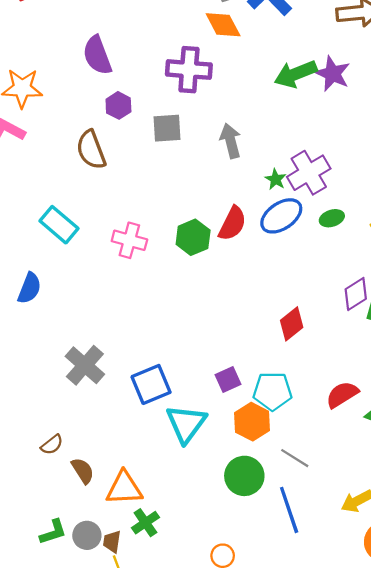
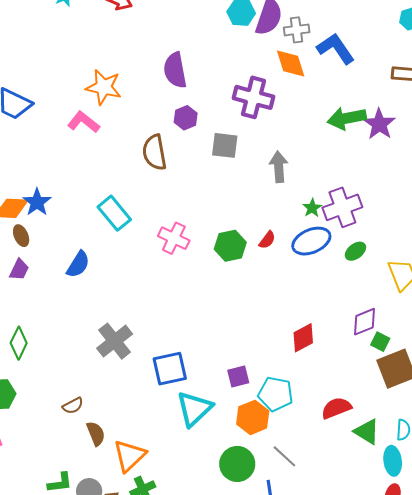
green ellipse: (332, 218) -> (355, 251), turned -30
red semicircle: (232, 224) -> (267, 240), size x0.6
orange triangle: (124, 488) -> (130, 456), turned -51

